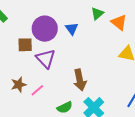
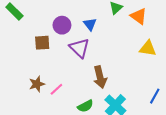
purple circle: (45, 29) -> (62, 25), size x0.7
purple triangle: (46, 59) -> (79, 48), moved

